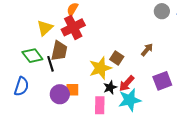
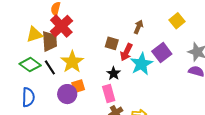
yellow triangle: (45, 28) -> (34, 34), turned 42
brown trapezoid: (59, 51) -> (50, 41), moved
yellow star: (100, 68) -> (72, 62), moved
red arrow: (127, 83) -> (126, 52), moved
cyan star: (130, 100) -> (141, 64), moved

